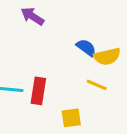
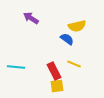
yellow semicircle: (107, 57) -> (77, 26), moved
red rectangle: (38, 91) -> (54, 71), moved, turned -36

